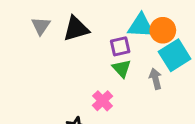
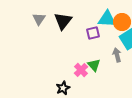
black triangle: (76, 29) -> (63, 21), turned -36
green triangle: (122, 68) -> (94, 65), moved

